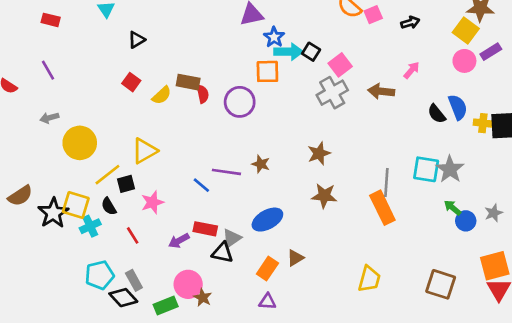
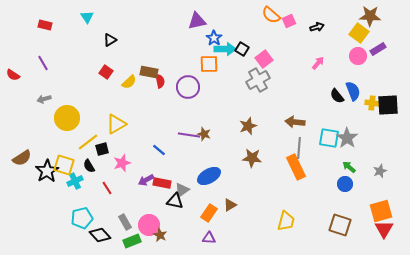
brown arrow: (381, 91) -> (295, 122), moved
purple line: (226, 172) -> (189, 135), moved
blue circle: (466, 221) -> (345, 184), moved
purple arrow: (179, 241) -> (146, 180), moved
gray rectangle: (134, 280) -> (125, 222), moved

